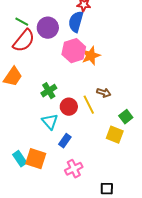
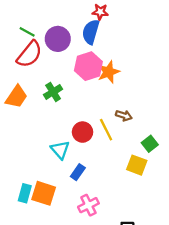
green cross: (49, 91) -> (53, 92), moved
cyan rectangle: (20, 159) -> (25, 193), turned 49

